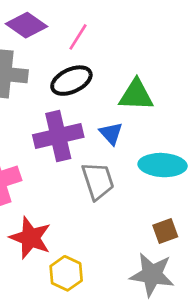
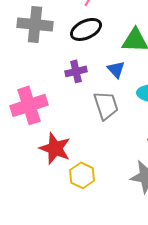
purple cross: (58, 136) -> (76, 71), size x0.6

